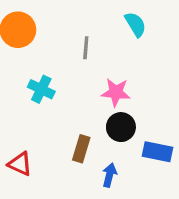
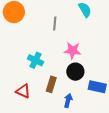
cyan cross: (41, 89) -> (35, 60), moved
red triangle: (20, 164) -> (23, 91), moved

